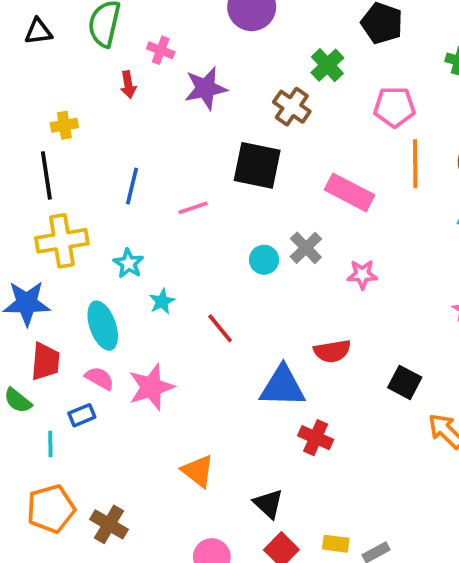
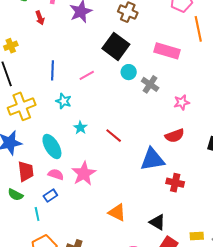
black square: (257, 165) -> (116, 46), turned 36
cyan circle: (264, 260) -> (129, 72), moved
cyan star: (128, 263) -> (64, 101), moved
pink star: (362, 274) -> (182, 102), moved

